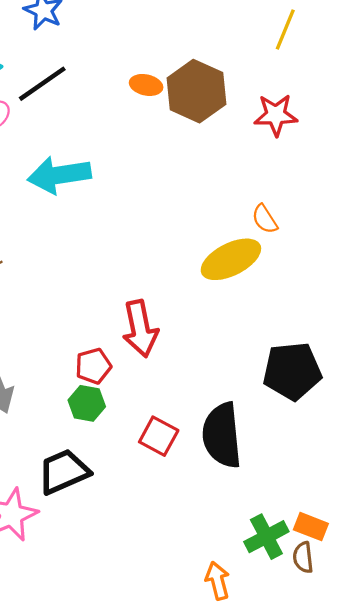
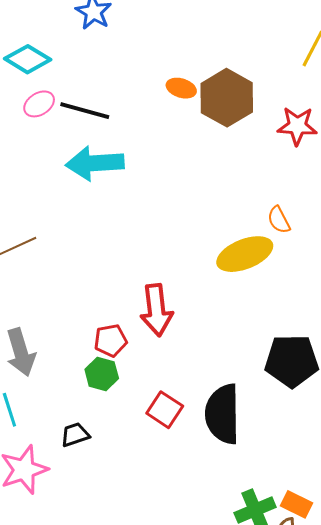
black line: (42, 84) -> (85, 111), moved, turned 45
black trapezoid: (64, 472) -> (75, 435), size x0.6

